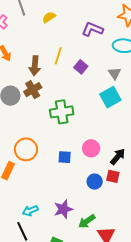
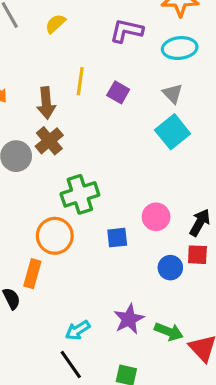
green cross: (62, 112) -> (80, 194), moved
green arrow: (87, 221) -> (169, 332), turned -114

